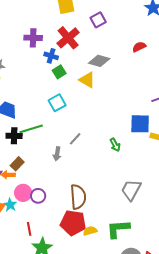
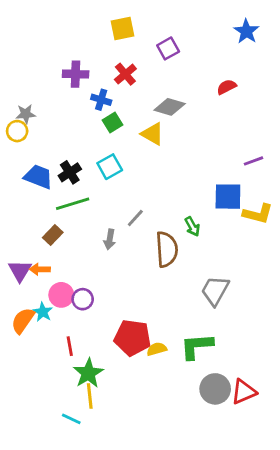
red cross: (68, 38) -> (125, 74), size x0.7
black cross: (14, 136) -> (70, 172), moved, turned -35
brown rectangle: (17, 164) -> (53, 235), moved
brown semicircle: (78, 197) -> (167, 249), moved

